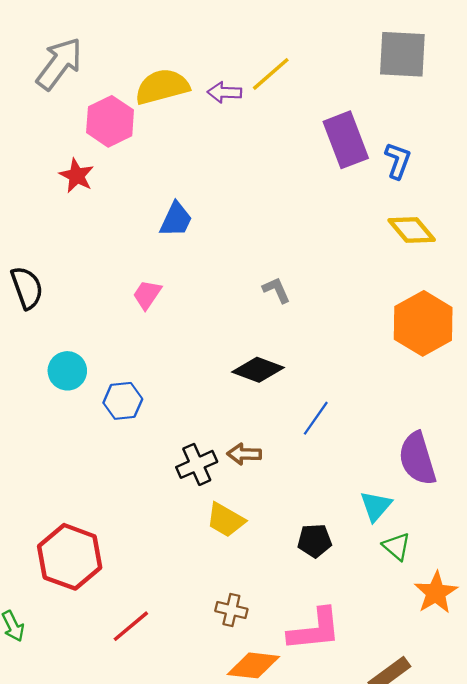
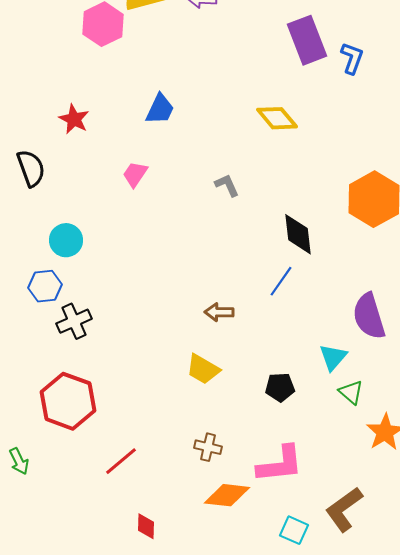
red star: (77, 176) -> (74, 119), moved
yellow diamond: (412, 230) -> (277, 118), moved
gray L-shape: (276, 290) -> (227, 185), moved
black diamond: (258, 370) -> (298, 234), moved, turned 63
blue hexagon: (123, 401) -> (45, 286), moved
black cross: (197, 464) -> (74, 321), moved

